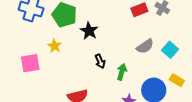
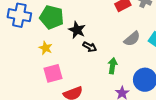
black arrow: (100, 61) -> (90, 47), moved, turned -32
pink square: (30, 63) -> (53, 73), moved

